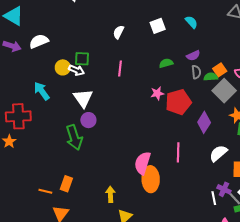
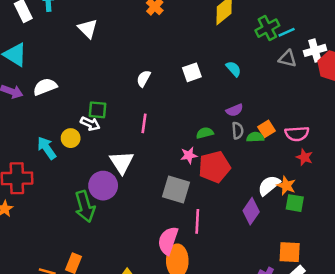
green semicircle: (166, 63) -> (205, 133), moved
yellow circle: (63, 67) -> (71, 138), moved
gray square: (224, 91) -> (176, 189), moved, turned -30
white triangle: (83, 98) -> (122, 162), moved
purple circle: (88, 120) -> (103, 186), size x1.5
purple diamond: (204, 122) -> (251, 211), moved
pink line: (178, 152) -> (197, 221), moved
white semicircle: (218, 153) -> (269, 185), moved

